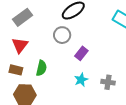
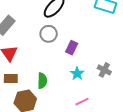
green semicircle: (41, 68) -> (42, 81), moved
gray cross: (108, 82) -> (104, 70), turned 32

